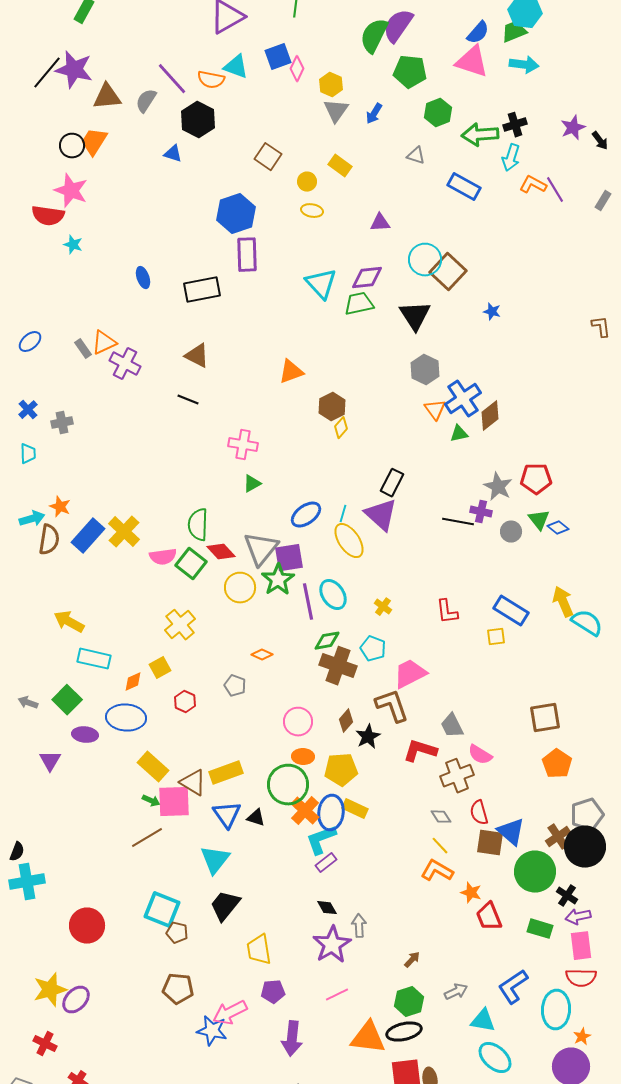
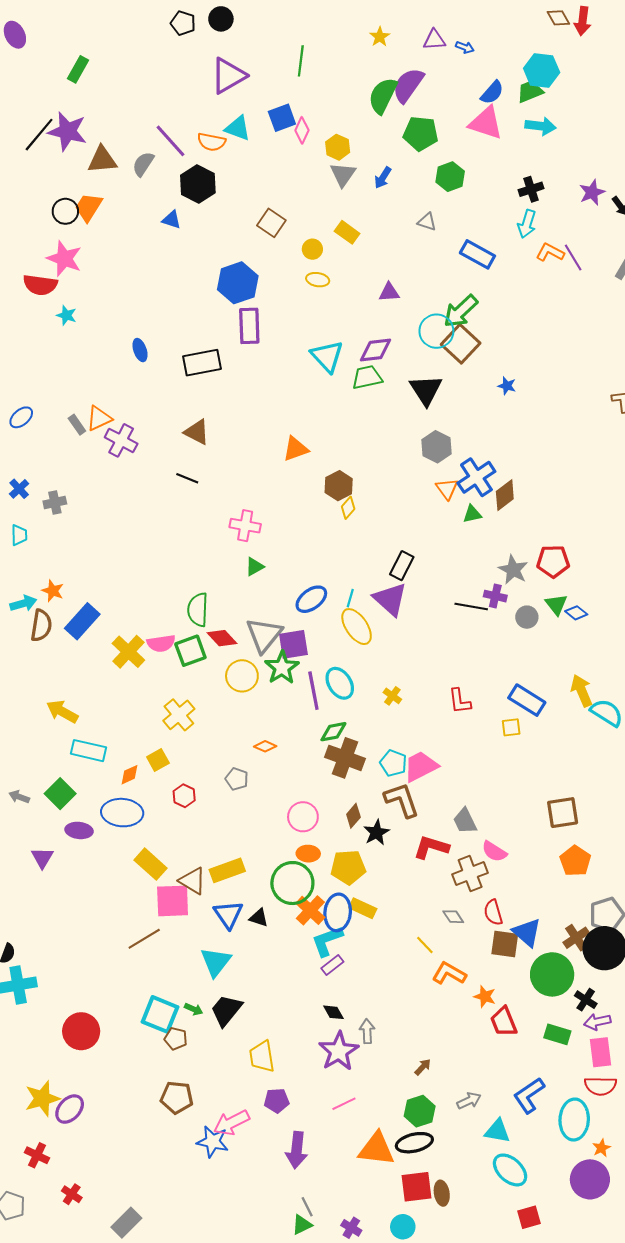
green arrow: (480, 135) -> (461, 311), moved, turned -39
yellow cross: (124, 532) -> (128, 652), moved
green square: (191, 564) -> (190, 651), turned 32
cyan pentagon: (373, 649) -> (393, 763), moved
green arrow: (151, 801) -> (194, 1009), moved
yellow line: (440, 846) -> (425, 945), moved

